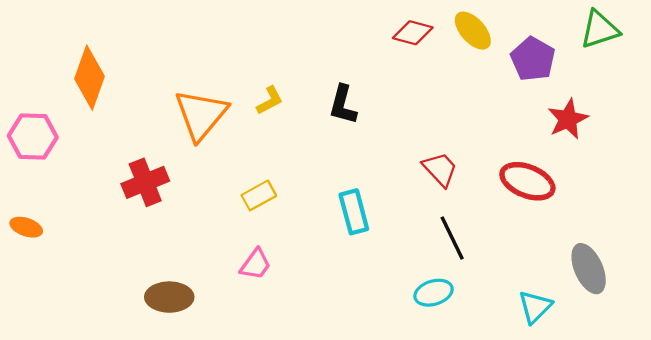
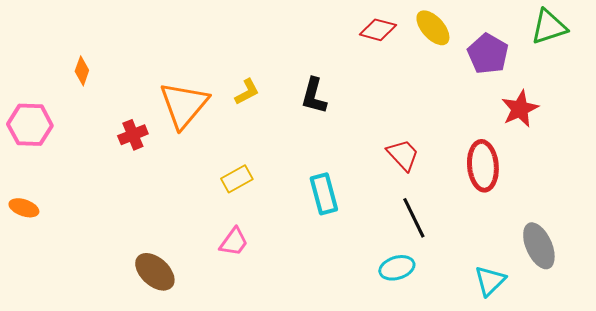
orange diamond: (90, 78) -> (82, 71), size x0.5
red ellipse: (527, 181) -> (483, 166), turned 63
red cross: (145, 182) -> (133, 135), moved, size x0.7
brown ellipse: (169, 297) -> (155, 272), turned 42

